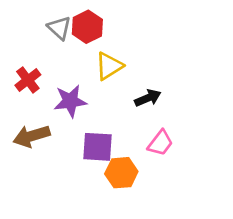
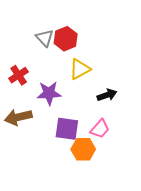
pink trapezoid: (160, 143) -> (100, 129), moved

